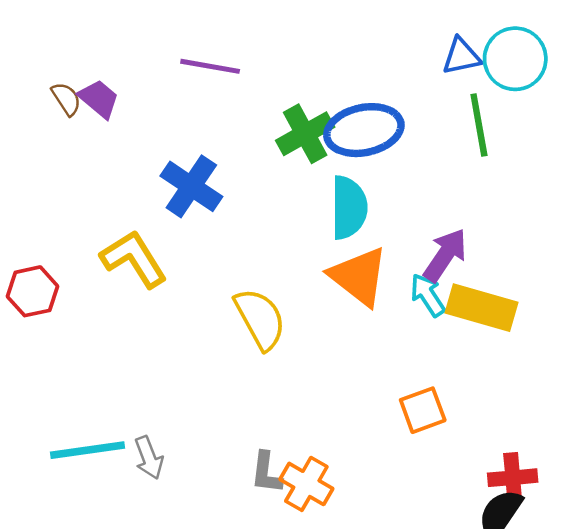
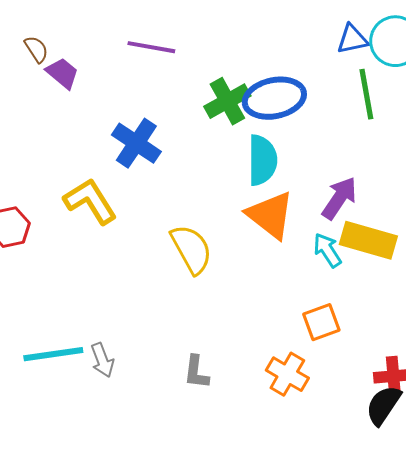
brown semicircle: (66, 99) -> (36, 49), moved
cyan arrow: (428, 295) -> (327, 250), moved
orange cross: (306, 484) -> (287, 374), moved

